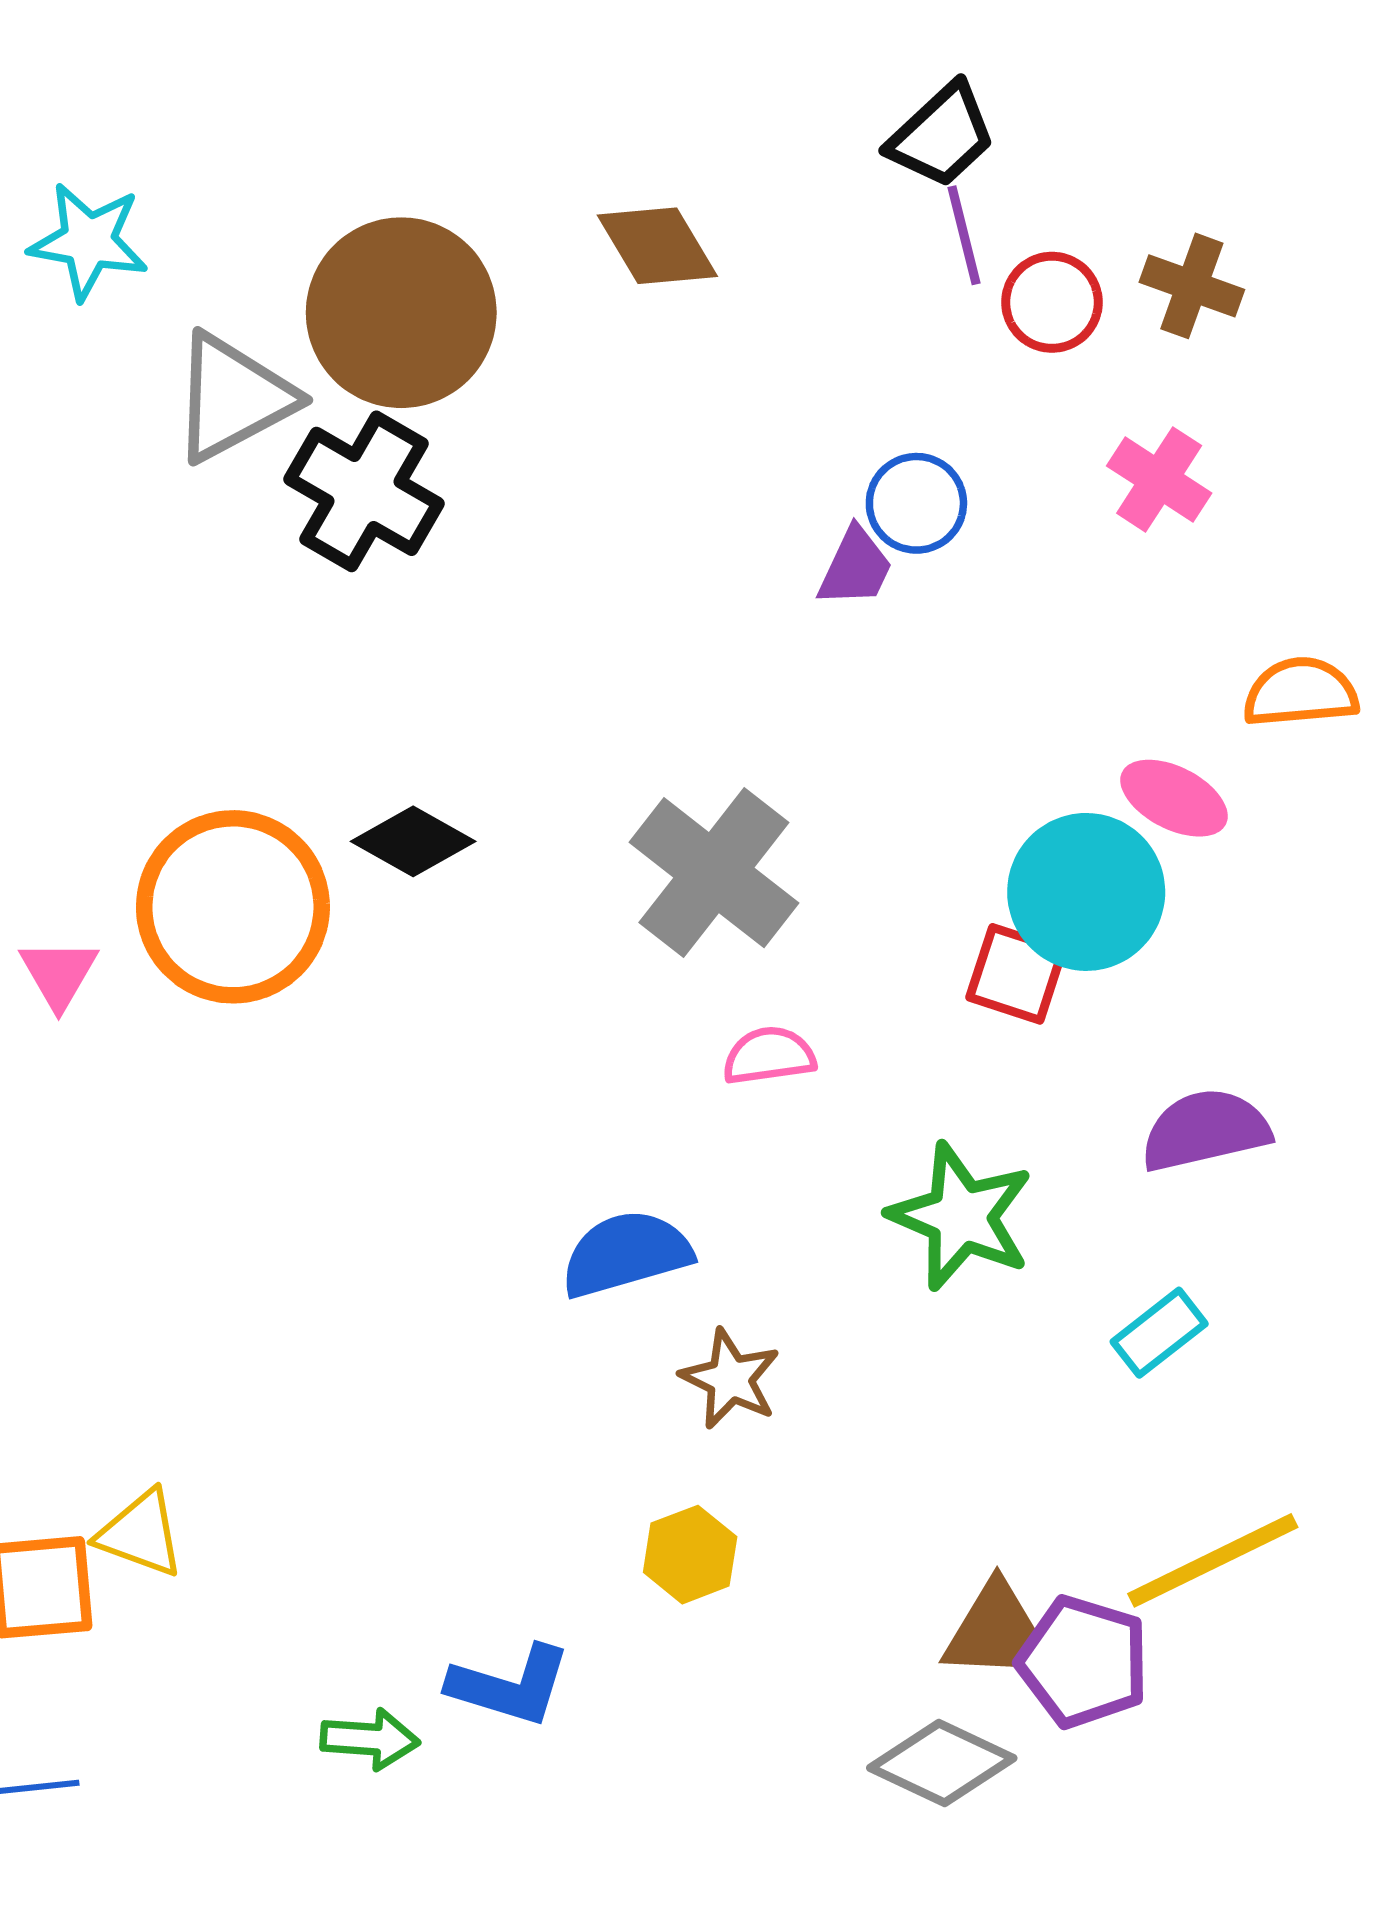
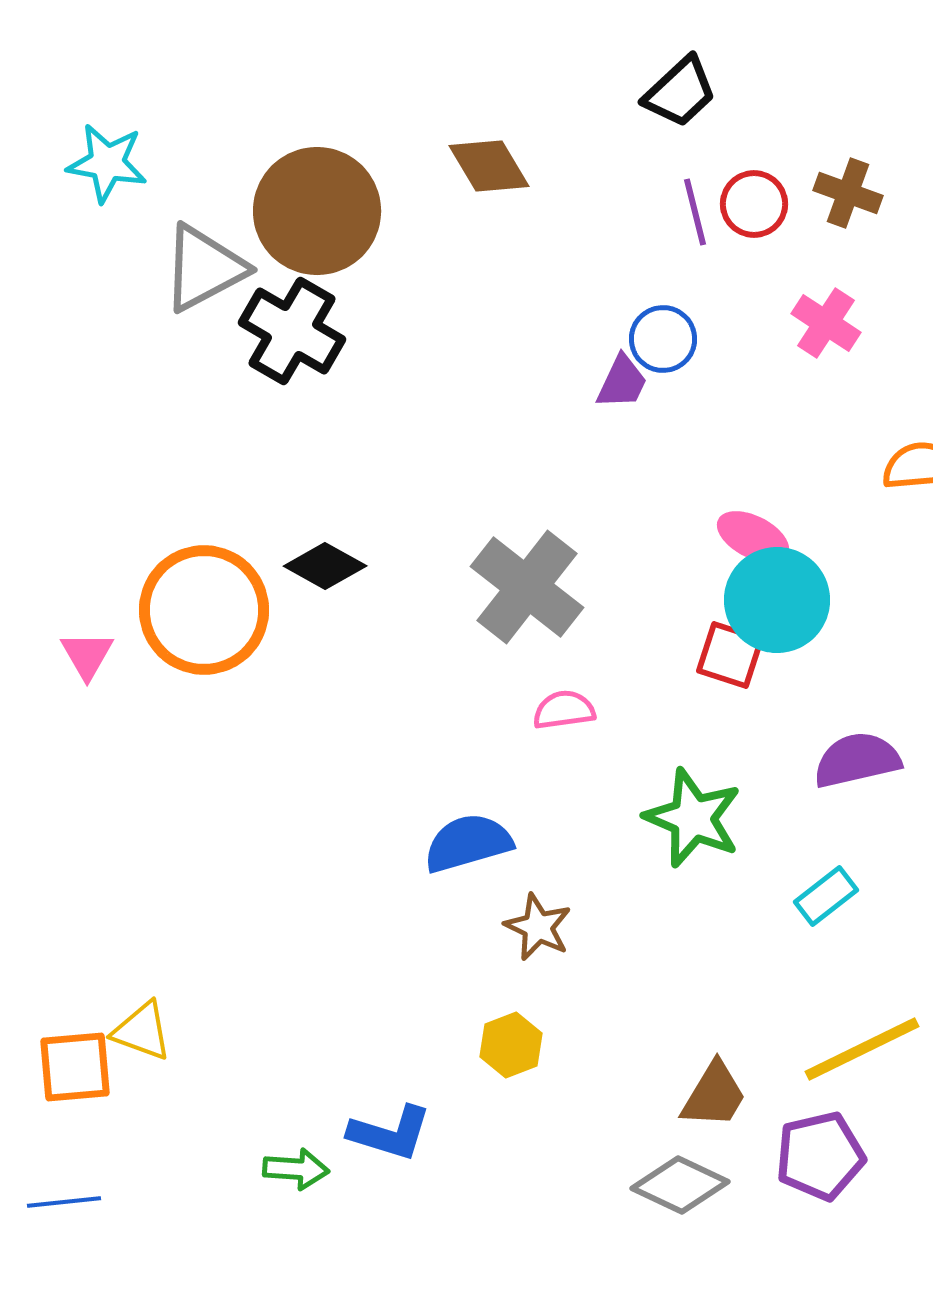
purple line: (964, 235) -> (695, 212), moved
pink ellipse: (1174, 798) -> (753, 537), moved
purple pentagon: (1083, 1662) -> (820, 1156), moved, turned -30

